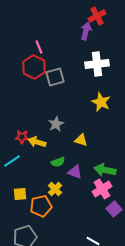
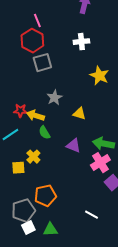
white cross: (97, 64) -> (81, 42), moved, size x0.7
gray square: (55, 77) -> (42, 63), moved
green semicircle: (58, 162) -> (44, 133), moved, turned 80
yellow cross: (55, 189) -> (33, 157), moved
orange pentagon: (41, 206) -> (45, 196), moved

